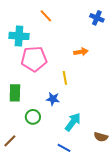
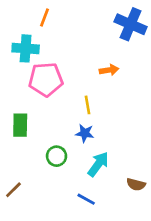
orange line: (46, 16) -> (44, 17), moved, turned 64
blue cross: (97, 18) -> (131, 24), size x1.6
blue star: (53, 99) -> (85, 133), moved
green circle: (33, 117) -> (57, 156), moved

